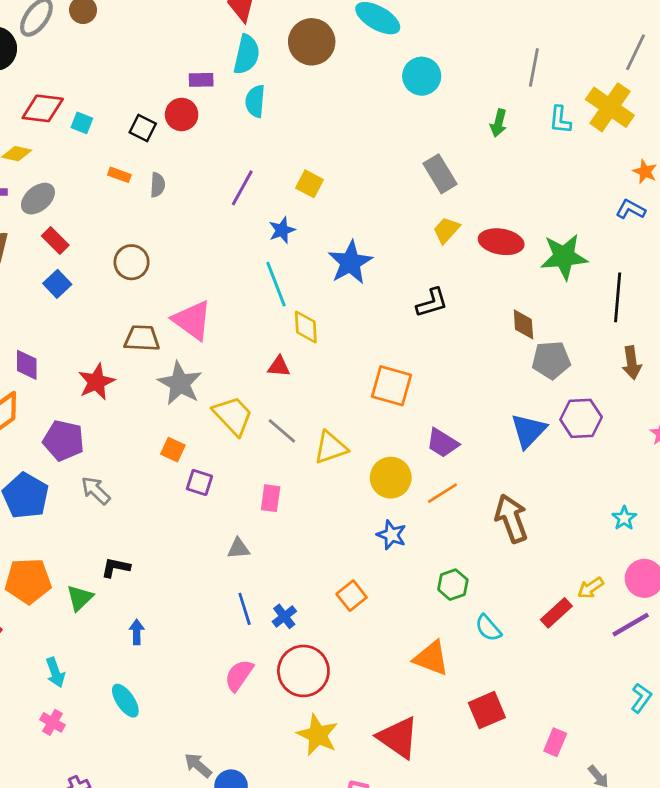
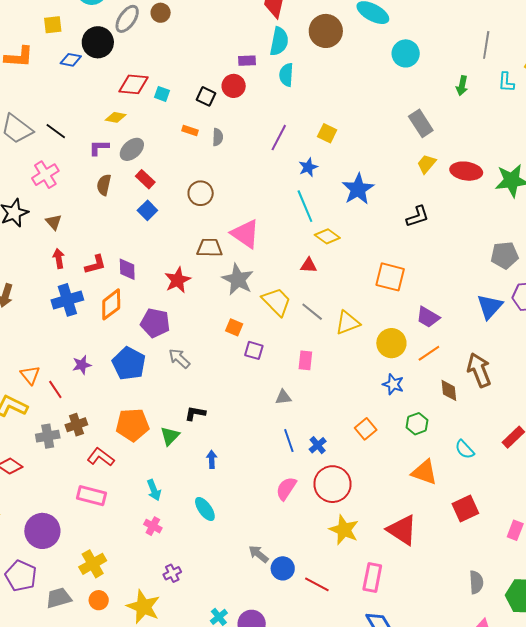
brown diamond: (523, 324) -> (449, 390), moved
yellow diamond: (306, 327) -> (327, 236), turned -50
green hexagon: (453, 585) -> (417, 424), moved

